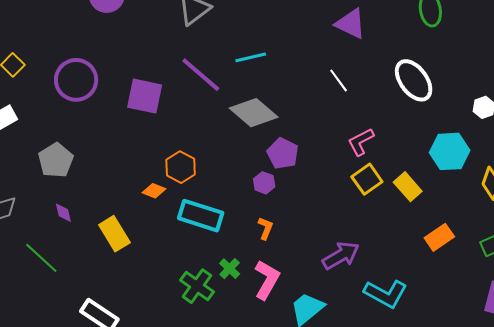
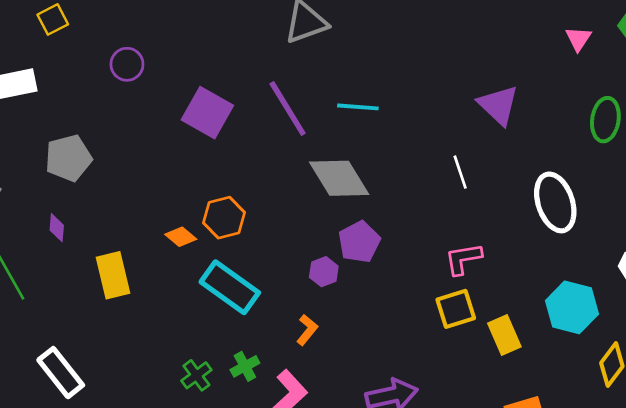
purple circle: (76, 80) -> (127, 64), size x0.6
green cross: (197, 286) -> (196, 375), size x0.7

